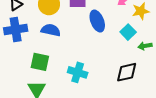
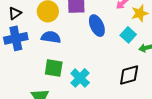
green square: (40, 62) -> (54, 68), moved
cyan cross: (78, 72) -> (80, 78), turned 30

